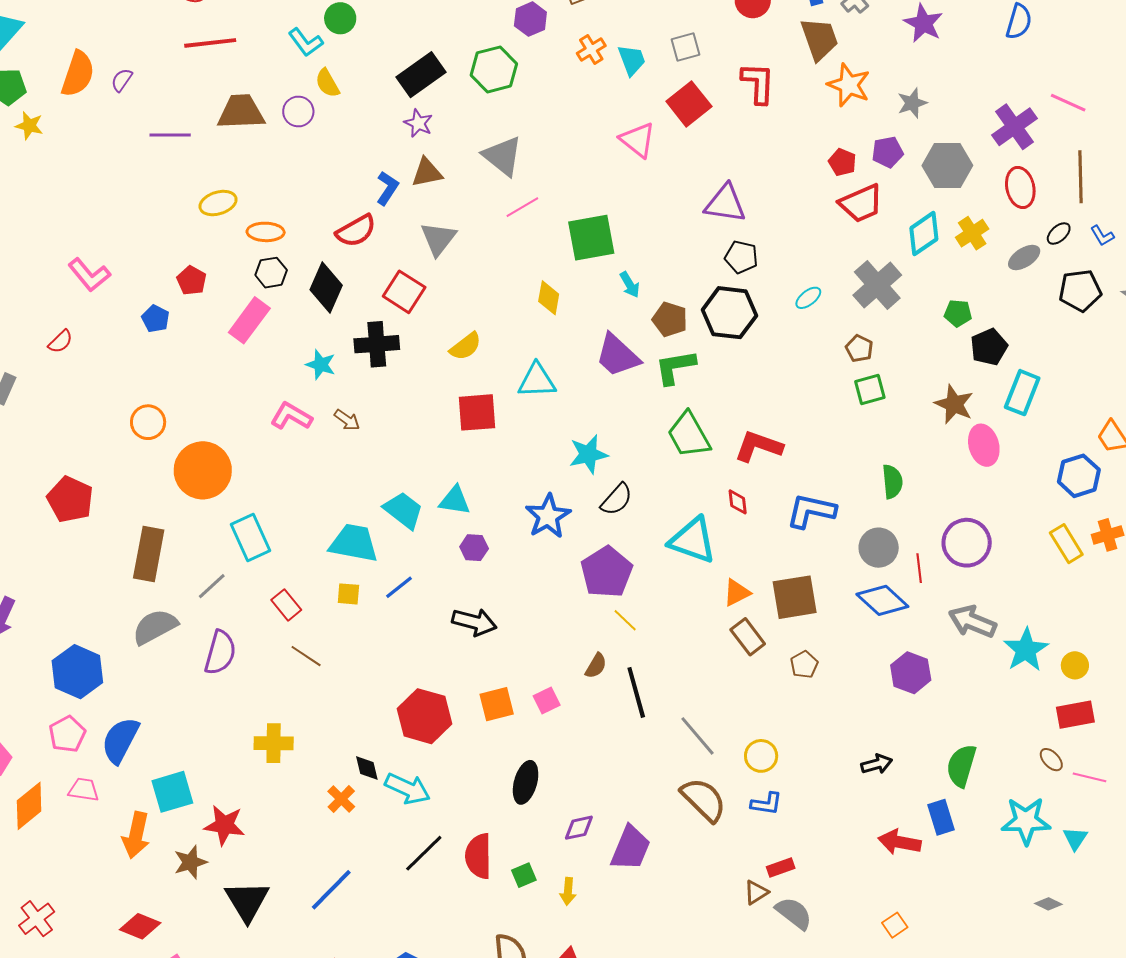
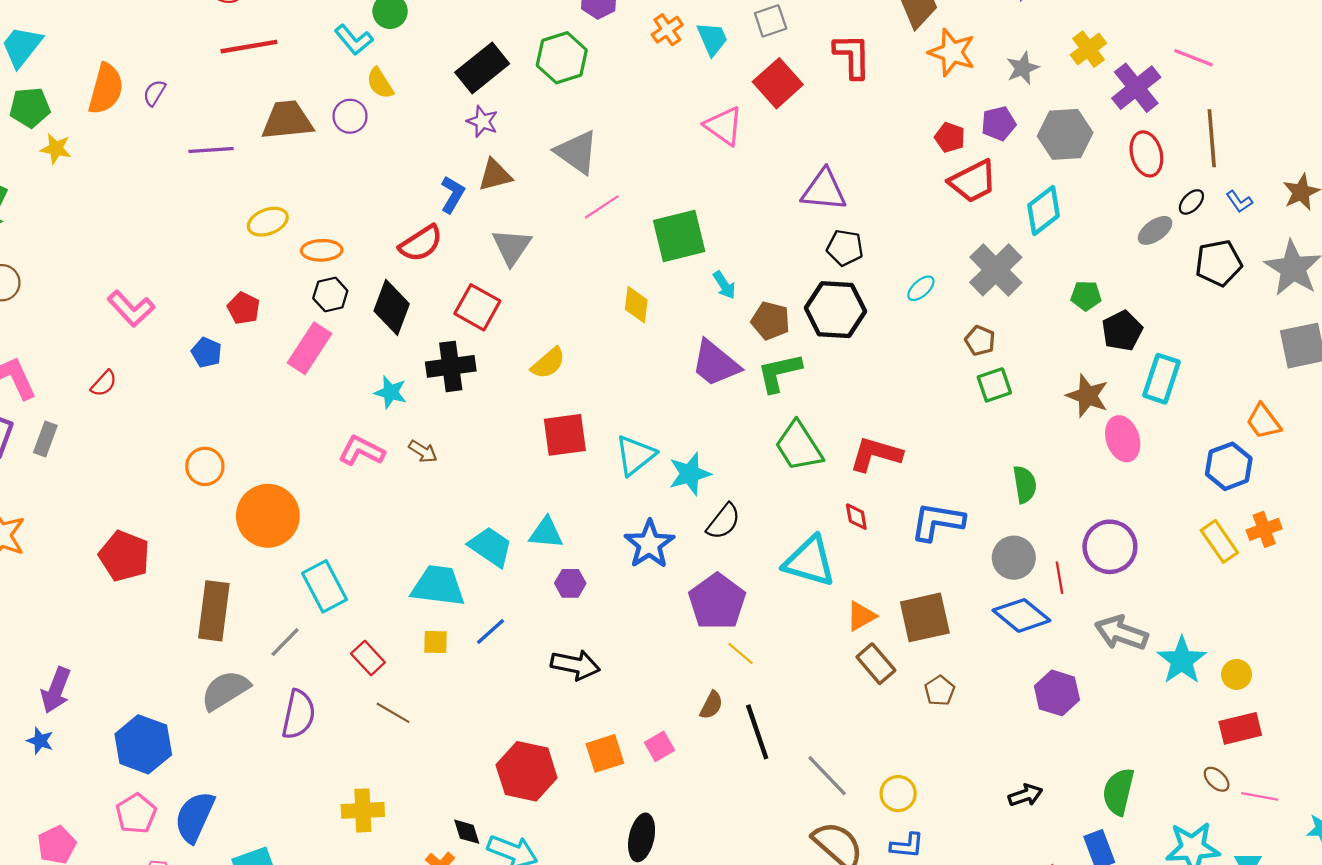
yellow cross: (972, 233) -> (1088, 49), moved
cyan triangle: (537, 381) -> (635, 455), moved, turned -33

